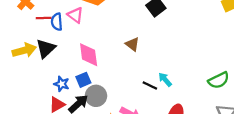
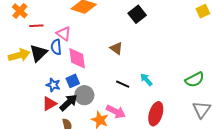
pink triangle: (75, 15) -> (64, 34), moved
blue semicircle: (57, 22) -> (56, 47), moved
black line: (150, 85) -> (123, 84), moved

